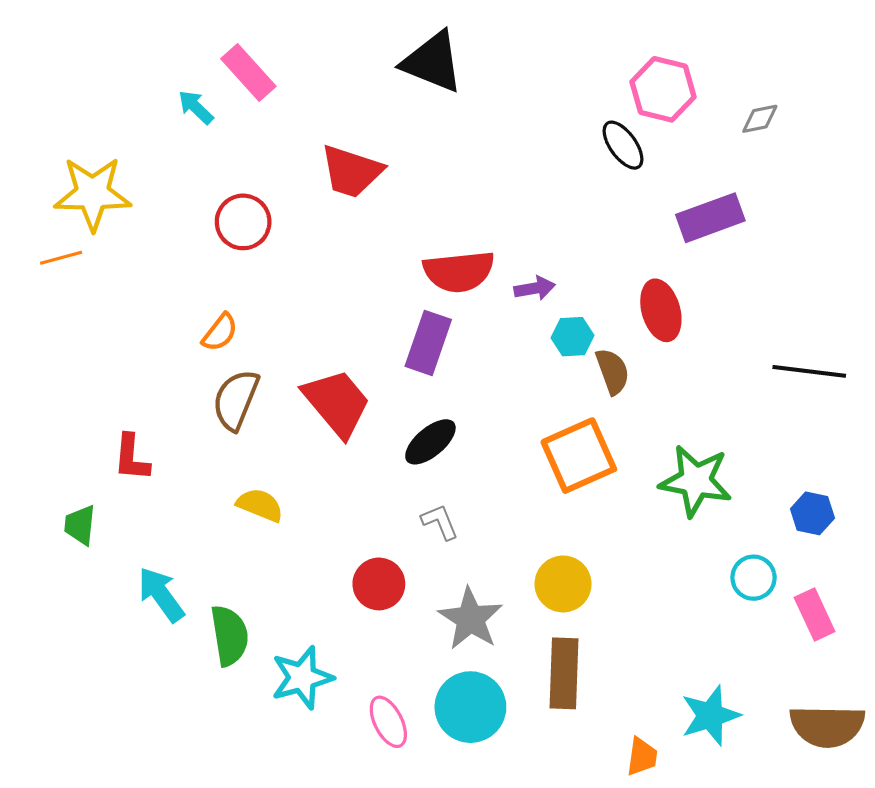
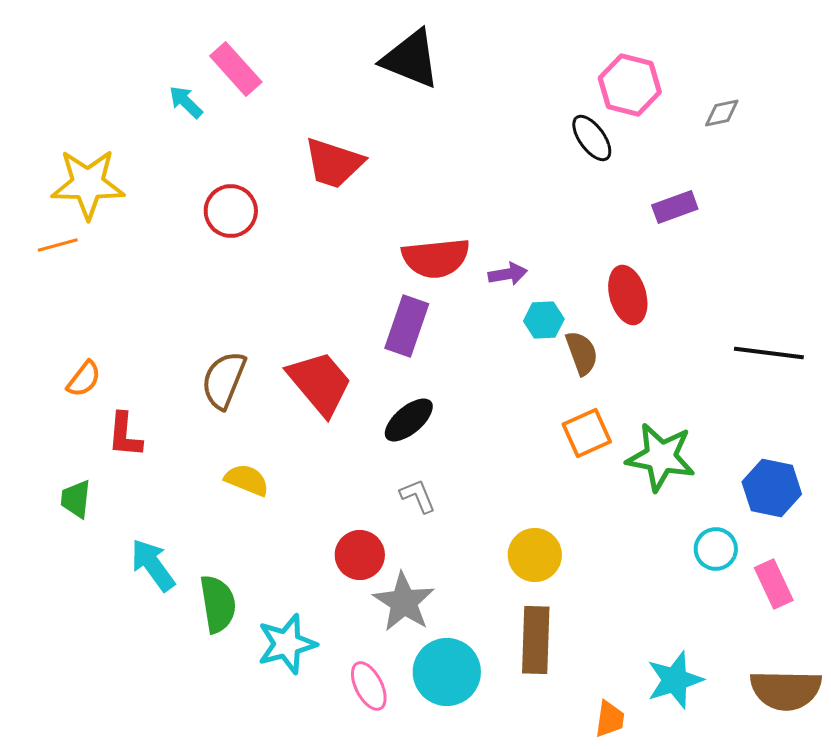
purple rectangle: (710, 218) -> (675, 207), size x0.7
orange semicircle: (220, 332) -> (84, 379), moved
orange square: (579, 456) -> (587, 433), moved, size x0.7
blue hexagon: (812, 513) -> (772, 488), size x1.4
gray star: (470, 619) -> (404, 602), moved

